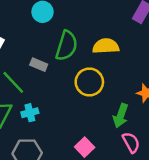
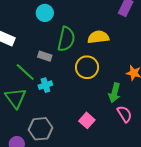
cyan cross: (30, 113) -> (45, 85), moved

